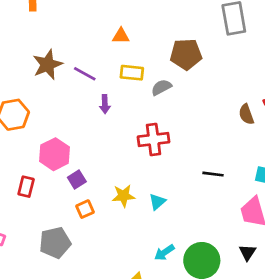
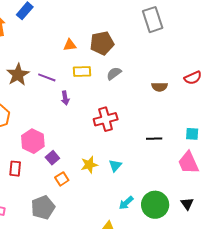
brown pentagon: (186, 54) -> (102, 43), moved
gray semicircle: (161, 87) -> (114, 73), moved
brown semicircle: (246, 114) -> (160, 87), moved, turned -63
black triangle: (247, 252) -> (187, 204), moved

